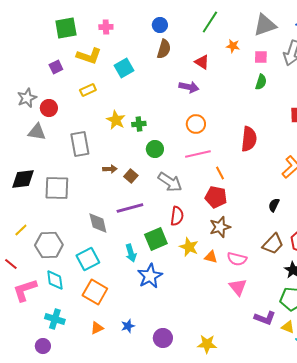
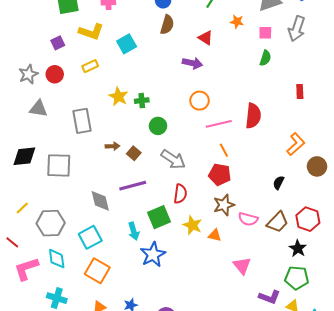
red circle: (49, 108) -> (55, 74), moved
pink line: (198, 154) -> (219, 124), moved
pink semicircle: (237, 259) -> (248, 219), moved

